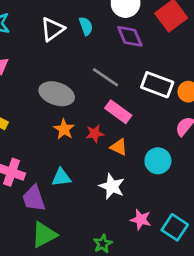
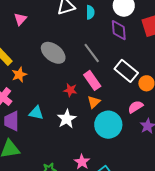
orange star: (64, 129) -> (19, 75), moved
orange triangle: (119, 147) -> (94, 102), moved, turned 32
cyan circle: (158, 161) -> (108, 125), size x1.4
white star: (112, 186) -> (67, 119), moved

